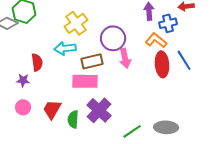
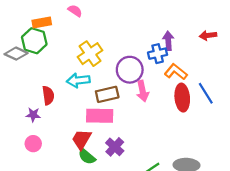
blue cross: (168, 23) -> (158, 54), moved
red trapezoid: (52, 109) -> (81, 139), moved
purple cross: (99, 110) -> (115, 147), size x0.7
green semicircle: (73, 119) -> (87, 157), turned -54

